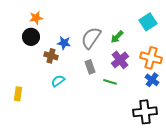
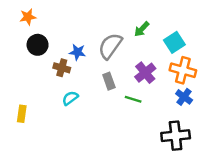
orange star: (36, 18) -> (28, 17), moved
cyan square: (148, 22) -> (174, 42), moved
green arrow: (117, 37) -> (142, 29), moved

